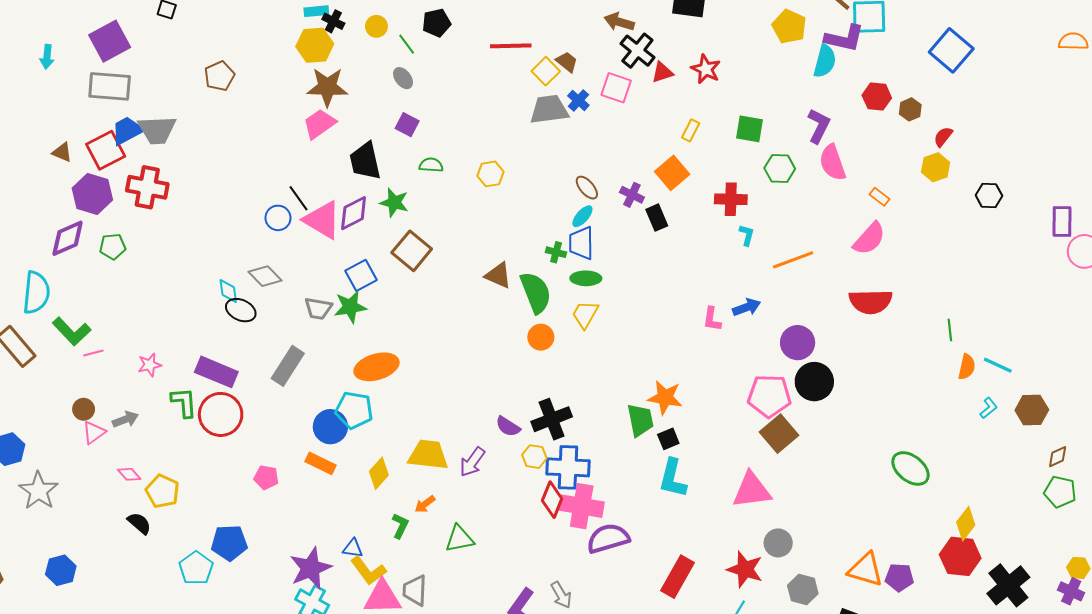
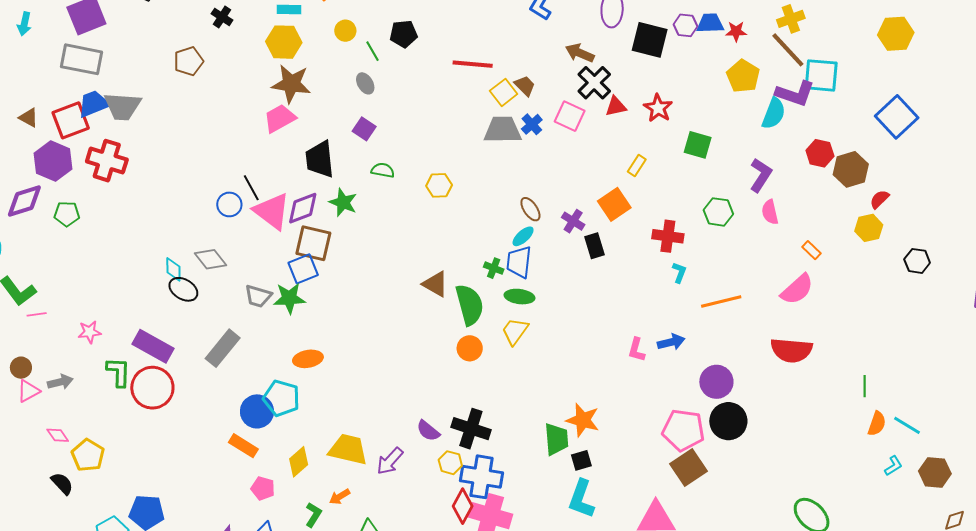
black cross: (333, 21) -> (222, 17), moved
brown hexagon: (910, 109) -> (851, 169), size x1.6
green square: (749, 129) -> (698, 145), moved
pink semicircle: (833, 163) -> (770, 212), size x0.7
brown square: (412, 251) -> (313, 243), moved, turned -33
orange ellipse: (376, 367) -> (308, 359), size x0.7
black cross: (552, 419) -> (471, 429), turned 33
pink pentagon: (266, 477) -> (263, 488), moved

